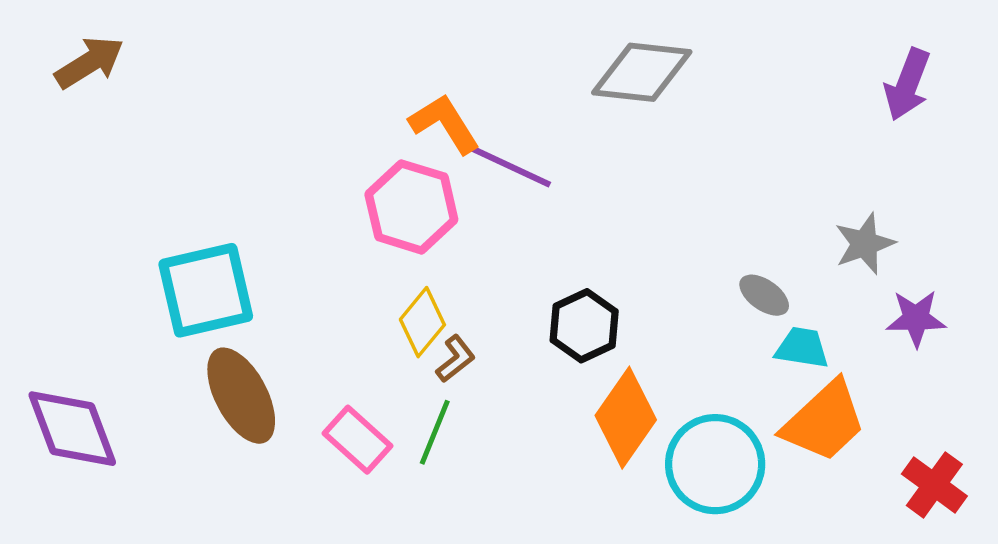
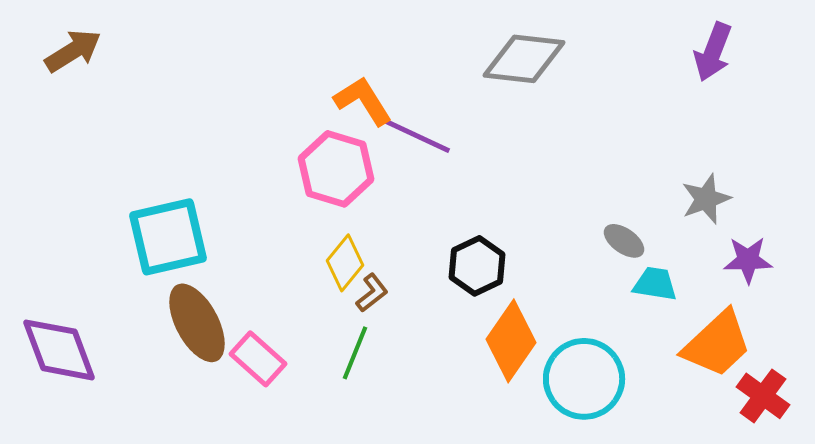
purple arrow: (907, 85) -> (713, 52), moved
orange trapezoid: (824, 421) -> (717, 344), moved
pink rectangle: (358, 440) -> (258, 359), moved

